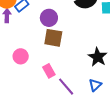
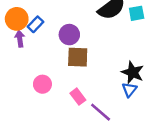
blue triangle: (95, 85) -> (129, 90), moved

